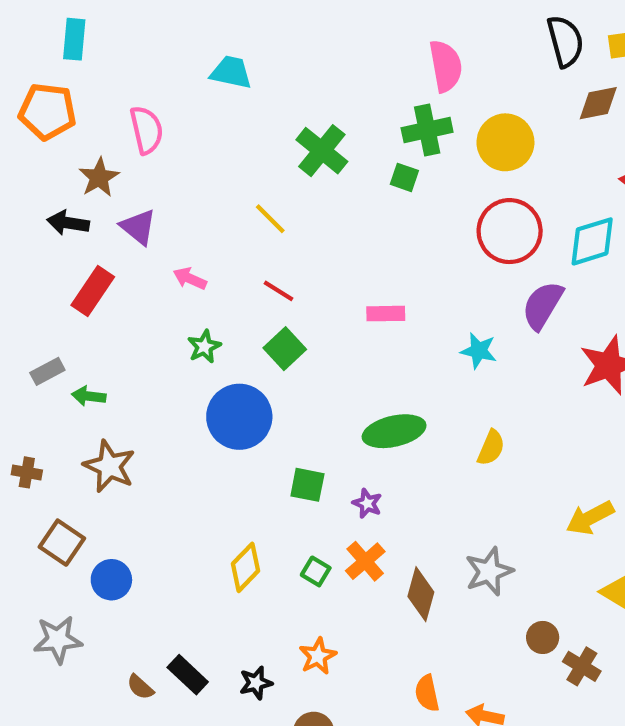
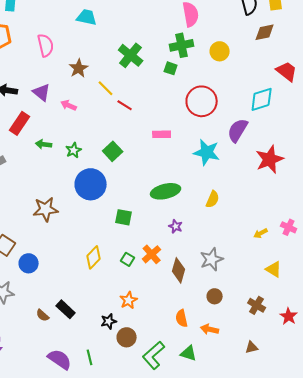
yellow circle: (505, 142) -> (220, 51), size x0.7
brown star: (99, 177) -> (79, 68), moved
red circle: (510, 231) -> (202, 101), moved
pink arrow: (190, 279) -> (69, 105), moved
red line: (279, 291) -> (125, 105), moved
cyan star: (479, 351) -> (207, 152), size x1.5
green arrow: (89, 396) -> (44, 144), moved
brown star: (109, 466) -> (46, 209), moved, turned -30
purple star: (367, 503) -> (176, 226), moved
yellow arrow: (590, 518) -> (261, 233), size x0.6
brown circle: (543, 637) -> (215, 296), moved
black star: (256, 683) -> (109, 321), moved

